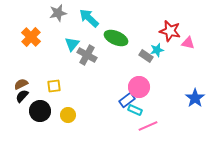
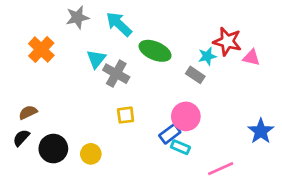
cyan star: (157, 50) -> (207, 56), moved
yellow square: (54, 86) -> (126, 115), moved
black semicircle: (22, 96) -> (21, 138), moved
pink line: (148, 126) -> (221, 169), moved

